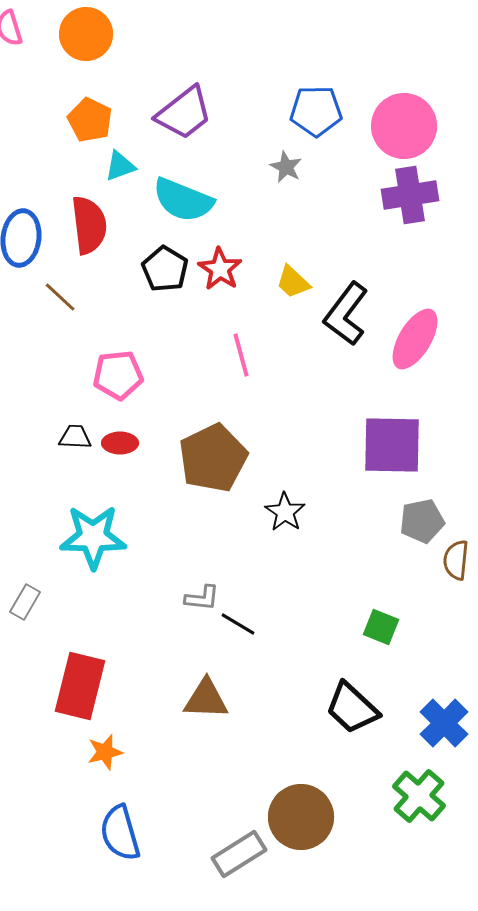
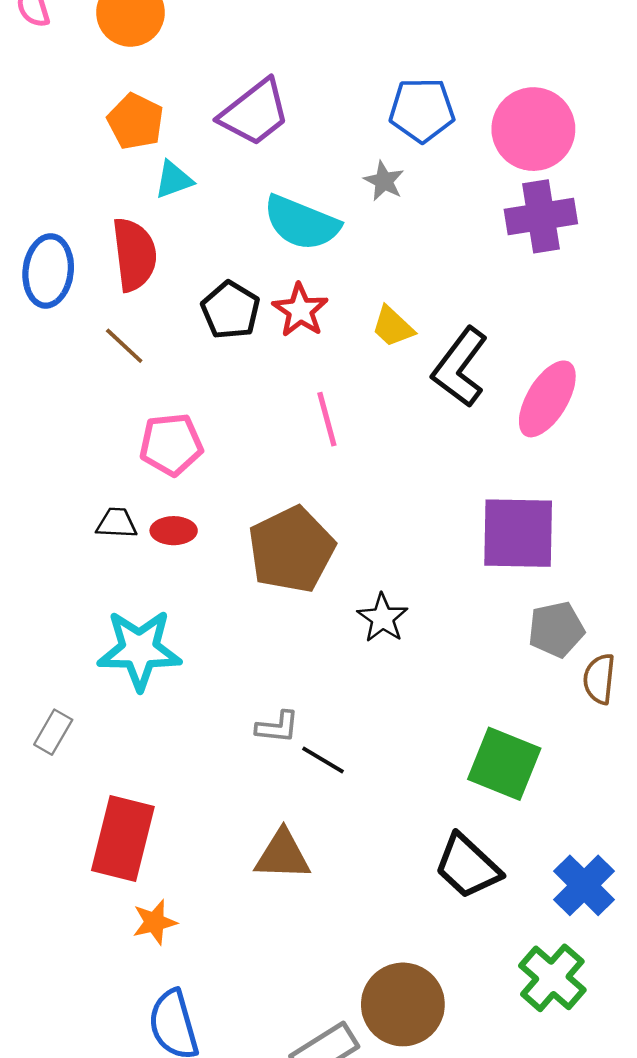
cyan semicircle: (183, 200) -> (302, 223), moved
brown line: (60, 297) -> (124, 346), moved
green square: (381, 627) -> (504, 764), size x1.6

